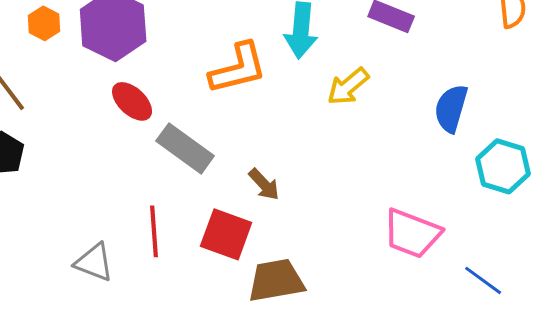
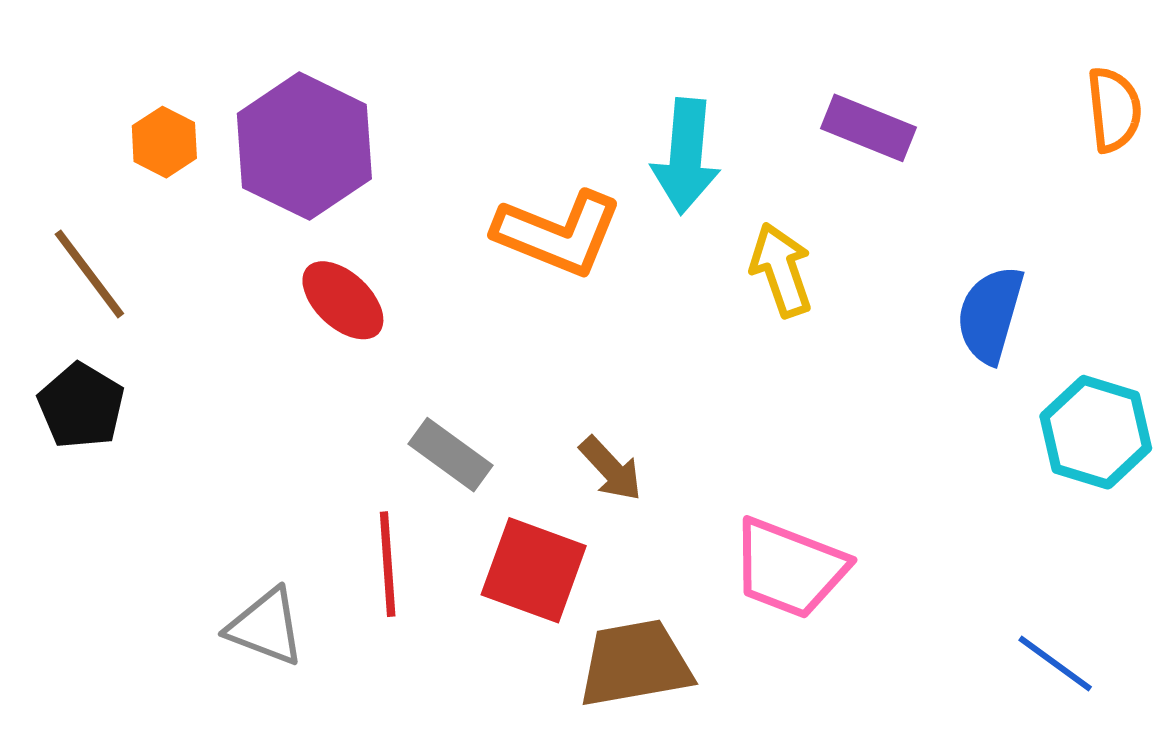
orange L-shape: (238, 68) -> (558, 233), turned 36
yellow arrow: (348, 86) -> (781, 270), turned 111
gray rectangle: (185, 148) -> (450, 455), moved, size x0.7
pink trapezoid: (412, 233) -> (789, 568), moved

